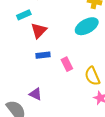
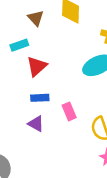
purple triangle: (36, 94) -> (36, 124), moved

